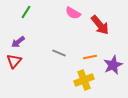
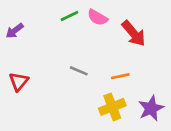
green line: (26, 12) -> (69, 16), moved, turned 32
purple arrow: (18, 42) -> (15, 31), moved
purple star: (113, 65) -> (151, 108), moved

